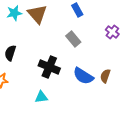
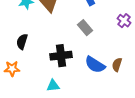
black cross: (49, 67) -> (61, 56), turned -30

